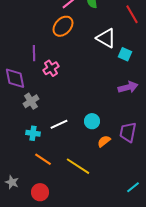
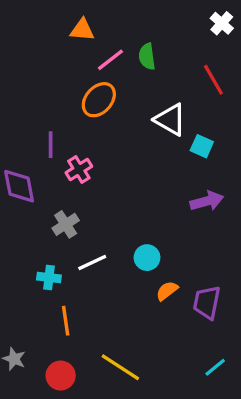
gray cross: (31, 101) -> (66, 224), moved
purple trapezoid: (128, 132) -> (207, 302), moved
orange line: (43, 159) -> (66, 321), turned 48
yellow line: (78, 166) -> (120, 367), moved

